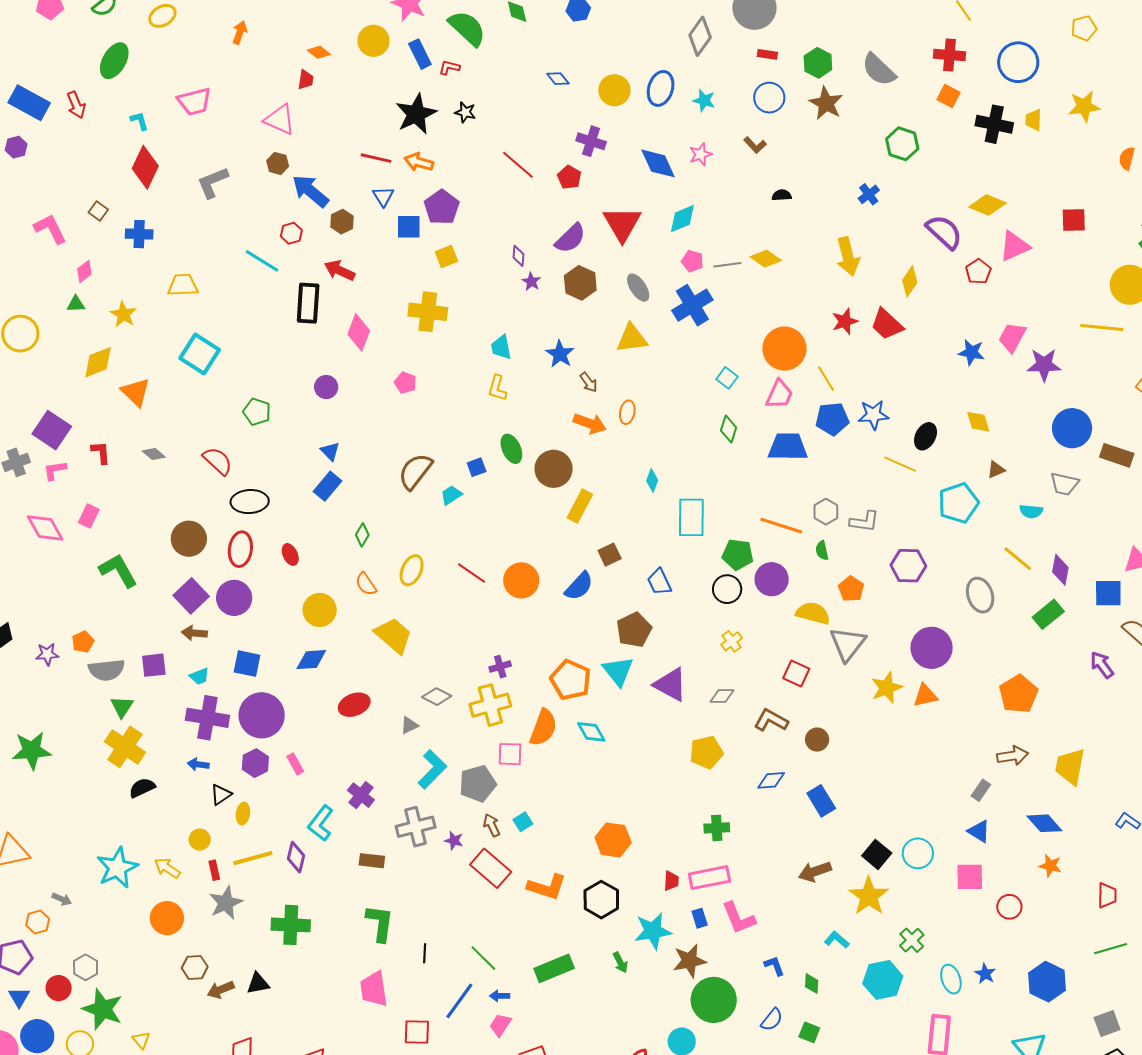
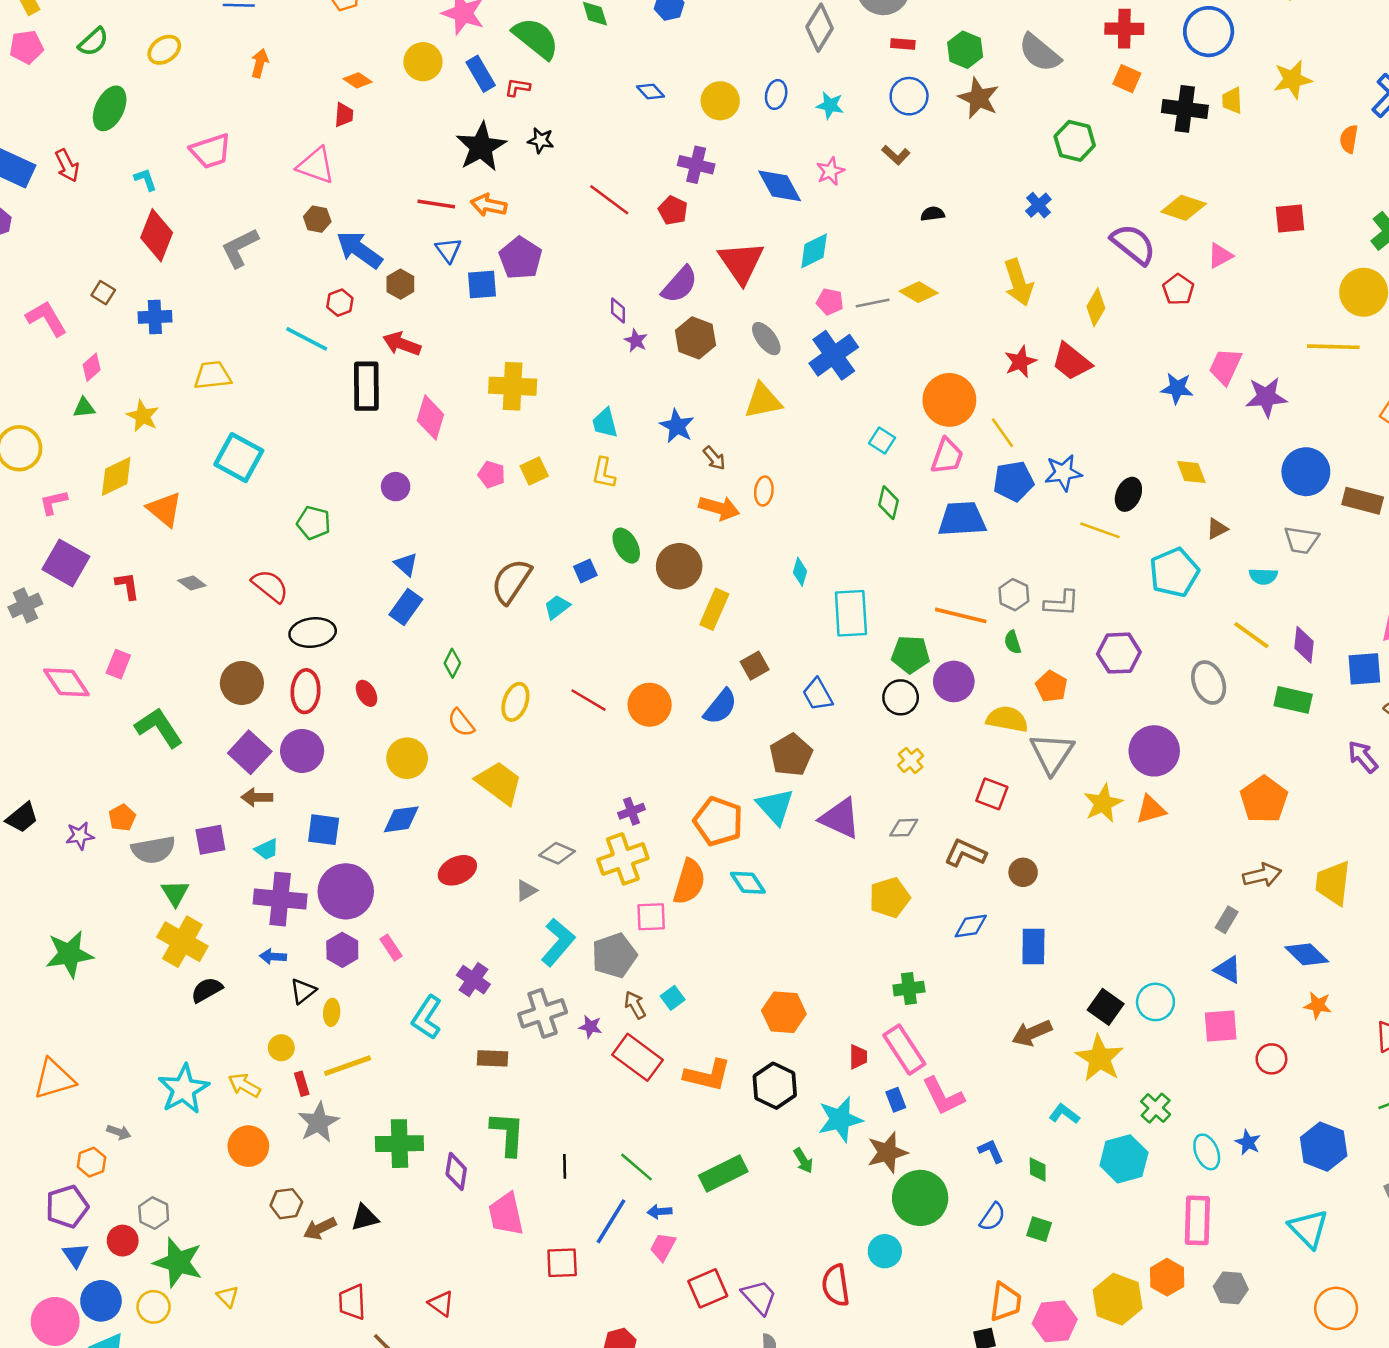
blue ellipse: (661, 88) -> (776, 95), size x0.7
pink triangle: (1015, 246) -> (1220, 256), size x0.7
yellow square: (446, 257) -> (534, 471), moved
pink L-shape: (55, 470) -> (53, 502), moved
green rectangle: (1048, 614) -> (1293, 700), turned 56
blue rectangle: (821, 801) -> (1033, 946), turned 36
purple diamond: (296, 857) -> (456, 1171), moved
pink rectangle: (709, 878) -> (904, 1050), turned 72

